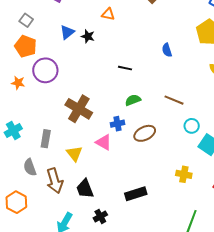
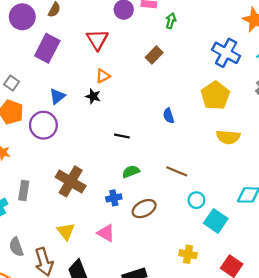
orange triangle: (108, 14) -> (103, 76), turned -40
black star: (88, 36) -> (93, 96), moved
purple circle: (45, 70) -> (43, 125), moved
gray rectangle: (46, 139) -> (24, 190), moved
pink triangle: (104, 142) -> (106, 233), moved

